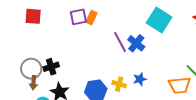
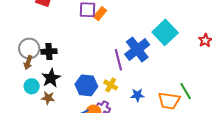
purple line: (120, 42) -> (118, 60), moved
blue cross: (136, 43) -> (137, 49), size x1.4
blue star: (140, 79) -> (137, 95), moved

